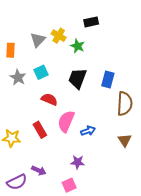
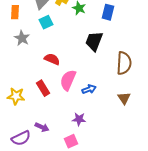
cyan square: (41, 72) -> (46, 22), moved
black trapezoid: (78, 78) -> (94, 41), moved
blue rectangle: (108, 80) -> (108, 12), moved

